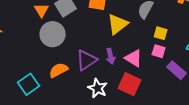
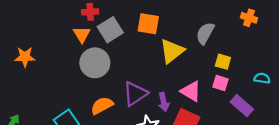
purple arrow: (111, 56) -> (164, 102), moved

